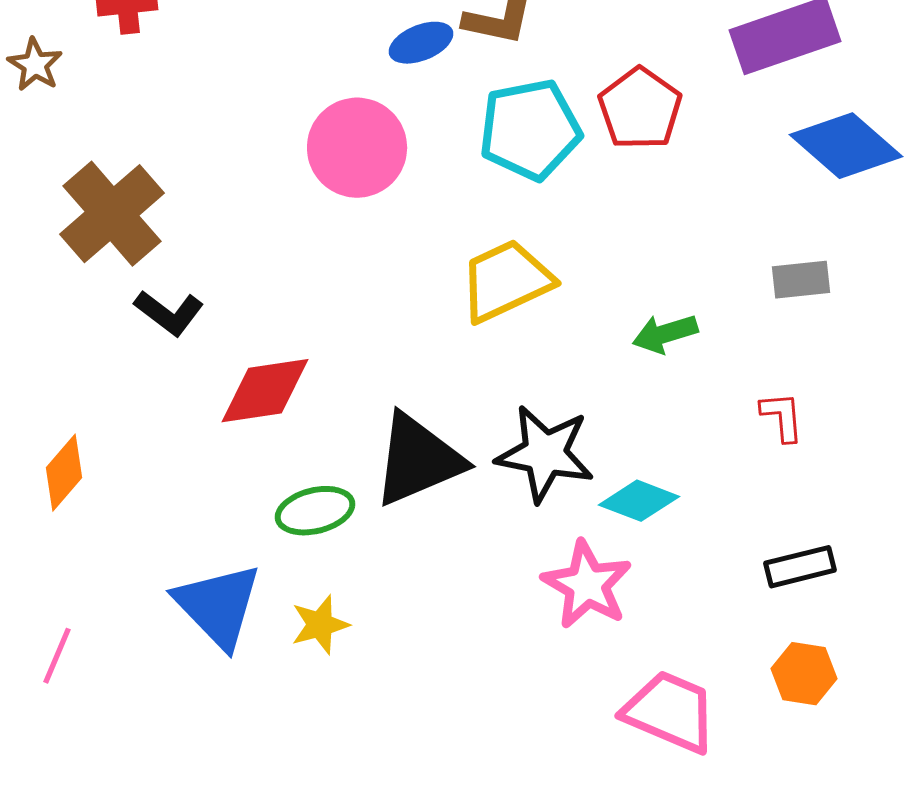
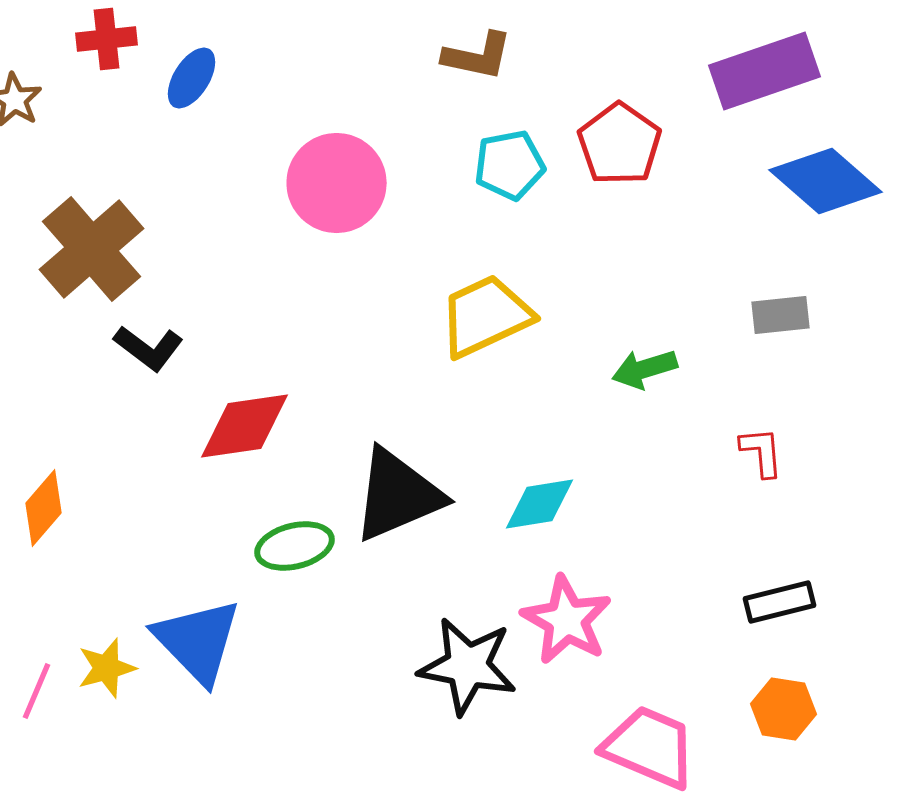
blue ellipse: (421, 43) -> (192, 78), moved, turned -36
cyan pentagon: (530, 130) -> (510, 165), size x0.7
black star: (545, 454) -> (468, 666), moved
cyan diamond: (639, 501) -> (540, 504), moved, turned -30
yellow star: (320, 625) -> (107, 668), moved

